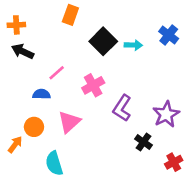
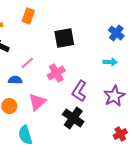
orange rectangle: (70, 15) -> (28, 16), moved
black square: (103, 41) -> (64, 38), turned 35
cyan arrow: (133, 45) -> (110, 62), moved
black cross: (143, 142) -> (73, 118), moved, size x1.5

